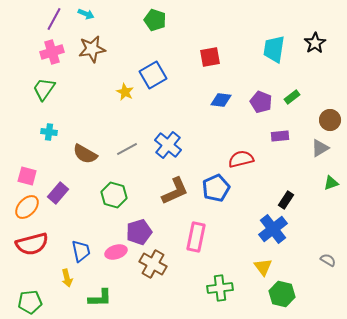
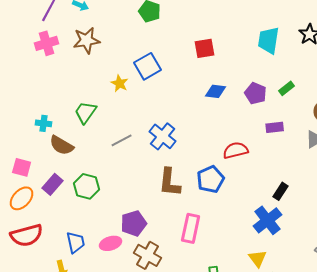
green trapezoid: (44, 89) -> (86, 112), moved
brown semicircle: (85, 154) -> (62, 145), moved
brown L-shape: (175, 191) -> (170, 182), turned 120
green hexagon: (114, 195) -> (87, 186), moved

